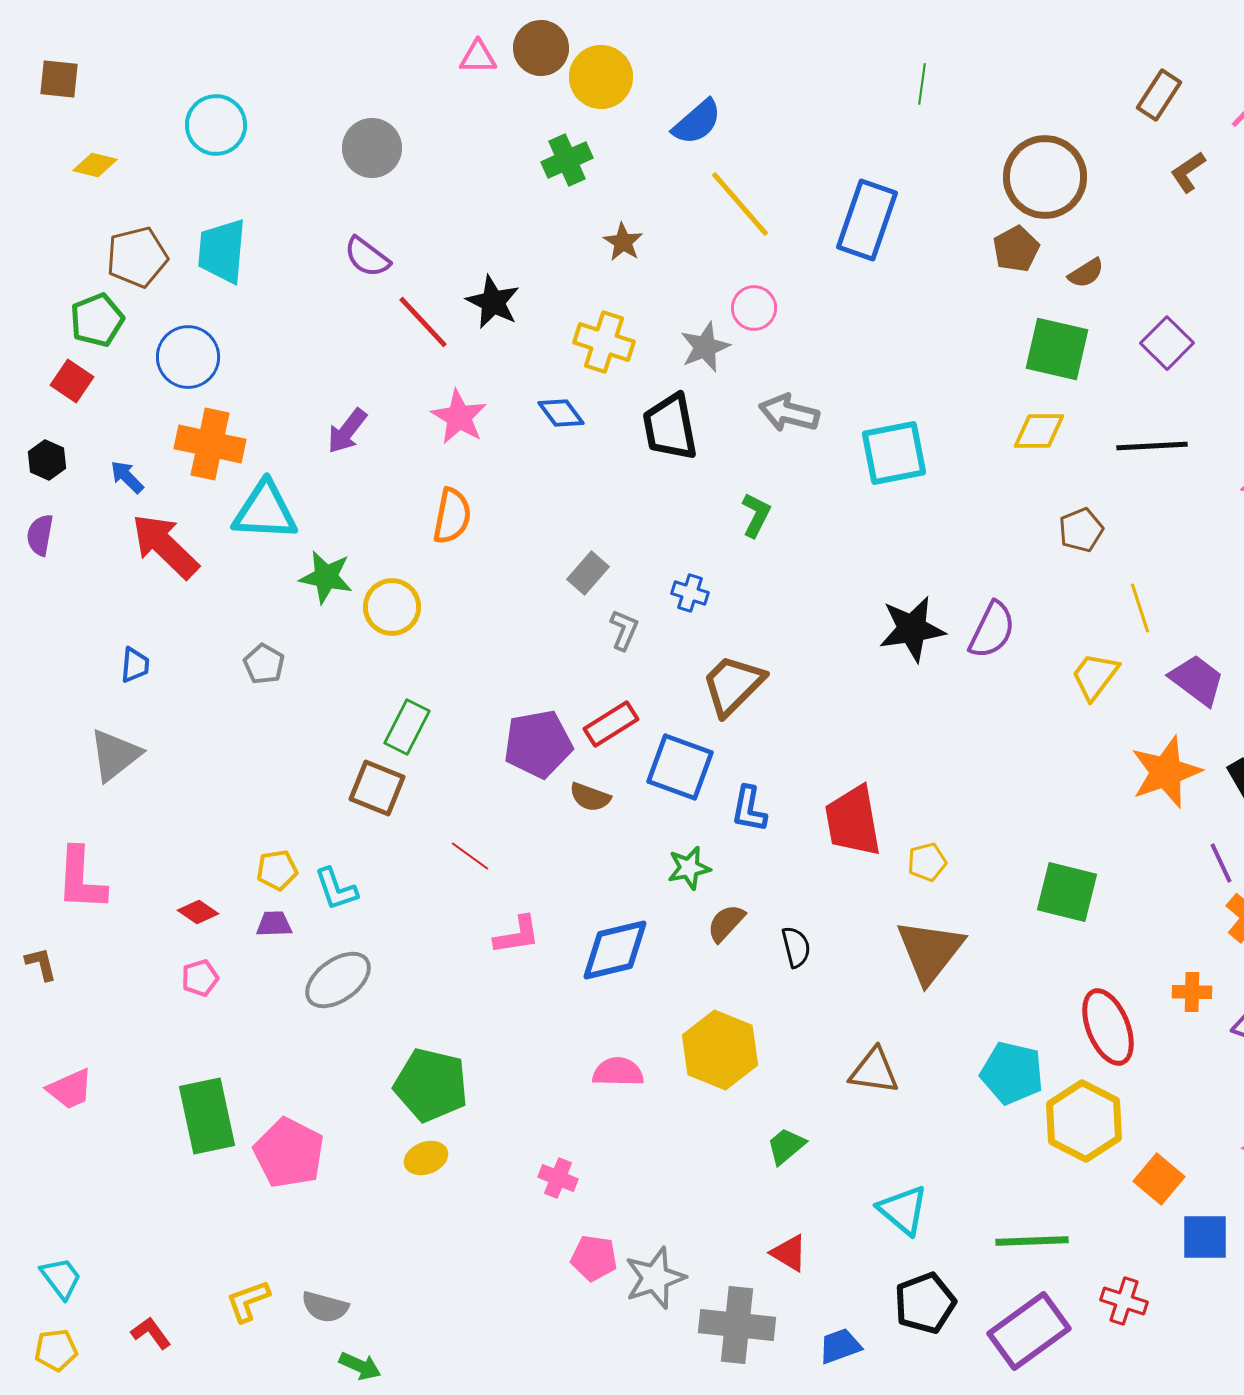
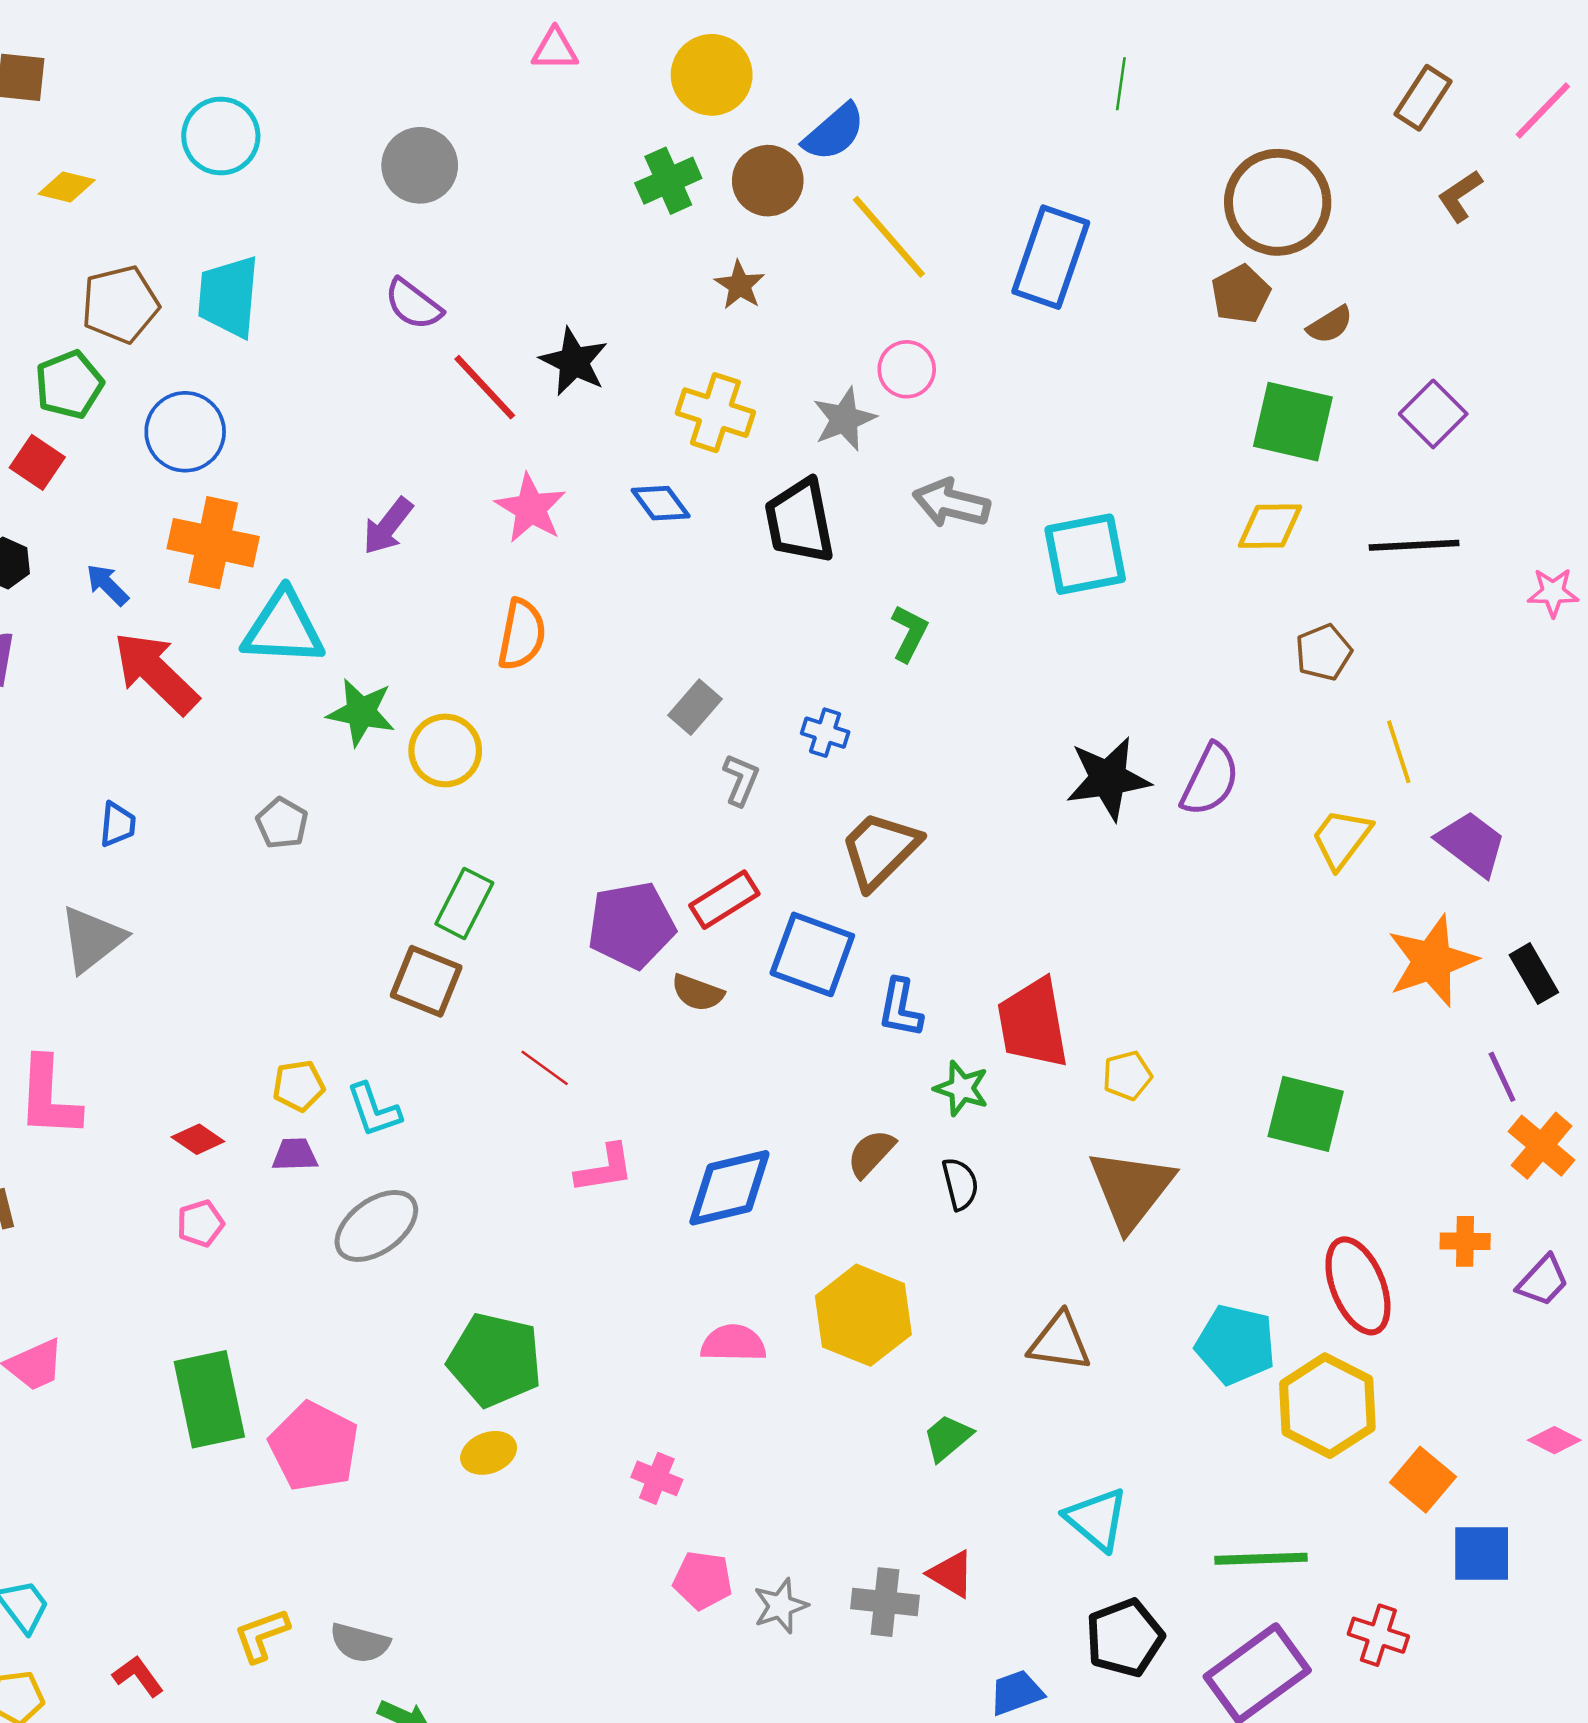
brown circle: (541, 48) -> (768, 181), moved
green star: (689, 868) -> (961, 1088), moved, turned 30
gray star: (655, 1278) -> (780, 1606), size x0.7
gray cross: (737, 1325) -> (885, 1602), moved, size x0.7

